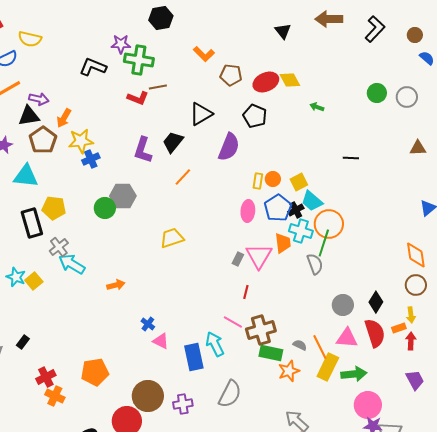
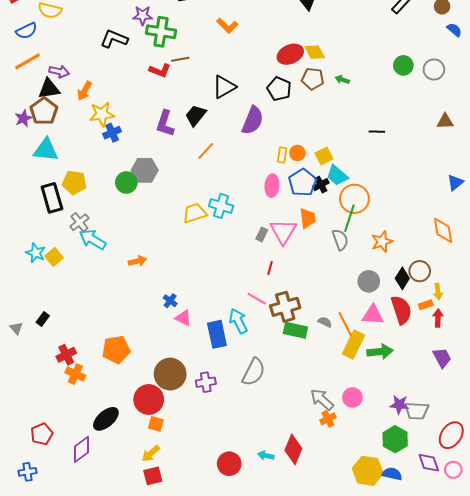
brown pentagon: (231, 75) -> (313, 79), moved
brown pentagon: (43, 140) -> (44, 111), moved
cyan cross: (301, 231) -> (221, 206), moved
brown circle: (416, 285) -> (420, 271), moved
orange star: (289, 371) -> (382, 242), moved
pink circle: (368, 405) -> (352, 397), moved, size x0.7

